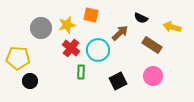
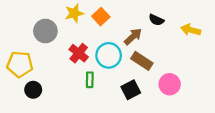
orange square: (91, 15) -> (101, 17), turned 35
yellow star: (67, 25) -> (74, 13), moved
brown rectangle: (152, 45) -> (142, 61), moved

